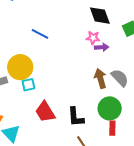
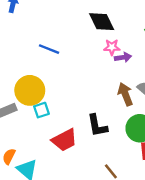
black diamond: (100, 16) -> (102, 22), moved
red trapezoid: (45, 112) -> (64, 140), turned -80
black L-shape: (76, 117) -> (97, 126), moved

